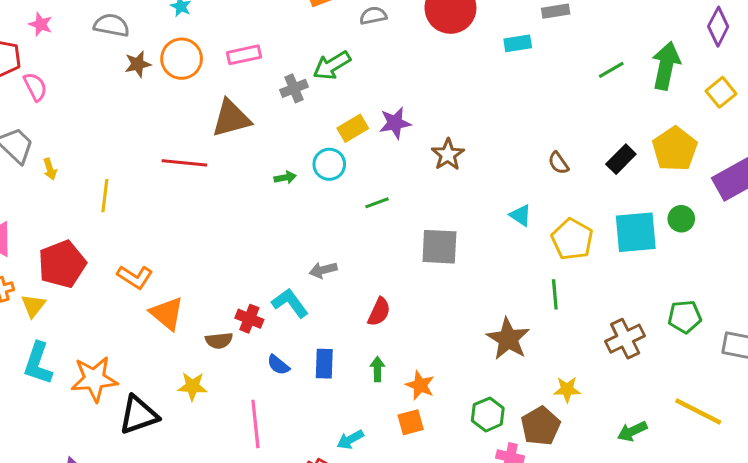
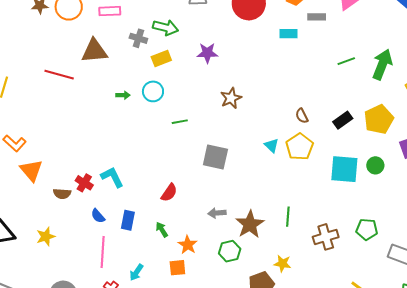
green arrow: (332, 65) -> (166, 28), turned -145
gray cross: (294, 88) -> (138, 38), turned 30
purple star: (395, 123) -> (207, 53), moved
yellow rectangle: (353, 128) -> (161, 59), moved
yellow pentagon: (572, 239) -> (300, 147), moved
gray arrow: (323, 270) -> (217, 213), moved
green line: (555, 294) -> (288, 217), moved
green arrow: (377, 369) -> (162, 230), turned -42
yellow star: (192, 386) -> (46, 237), moved, turned -30
green hexagon: (488, 414) -> (230, 251), moved
pink line: (255, 424) -> (103, 252), moved
cyan arrow: (350, 440) -> (136, 272), turned -36

